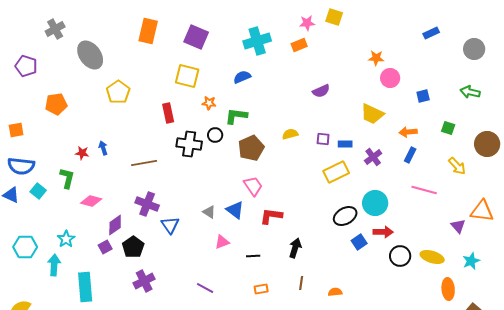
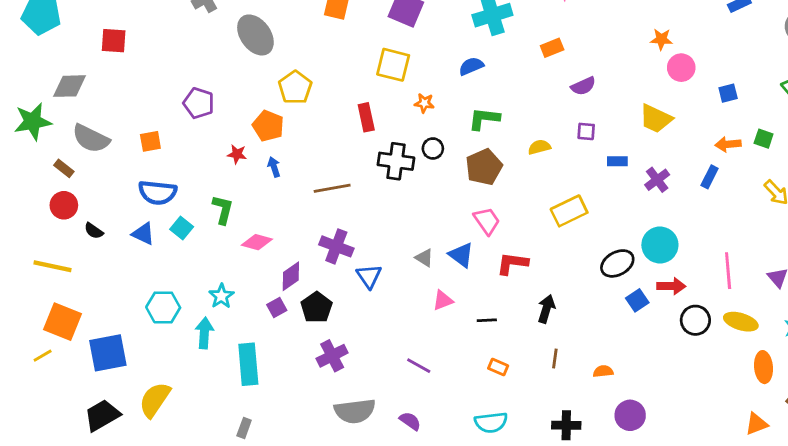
orange rectangle: (299, 45) -> (552, 48), moved
purple pentagon: (26, 66) -> (199, 103), moved
orange pentagon: (56, 104) -> (268, 126), moved, turned 30
green L-shape: (236, 116) -> (484, 119), moved
orange arrow: (408, 132) -> (728, 144), moved
purple square: (323, 139) -> (586, 131), moved
red star: (82, 153) -> (237, 154), moved
yellow rectangle: (336, 172) -> (569, 211), moved
pink line: (424, 190) -> (728, 271), moved, turned 70
orange rectangle: (261, 289) -> (498, 367), turned 32

